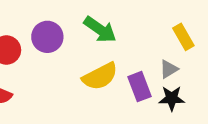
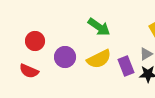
purple circle: (47, 37) -> (65, 57), moved

